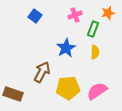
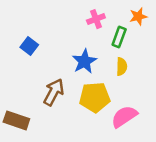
blue square: (35, 16) -> (29, 46), moved
yellow pentagon: (68, 88) -> (95, 97), moved

